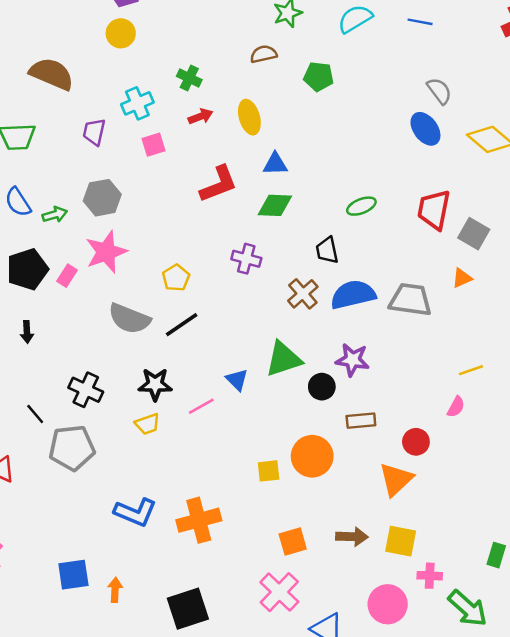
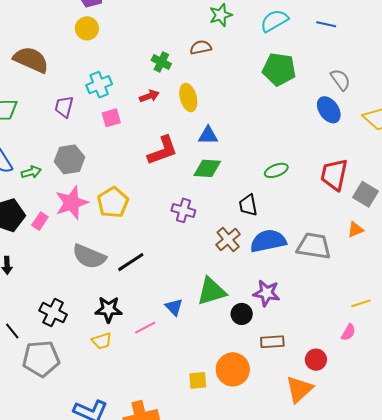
green pentagon: (319, 77) -> (279, 69), moved, size x1.4
green cross: (189, 78) -> (161, 62), moved
yellow pentagon: (176, 278) -> (113, 202), moved, size x1.4

